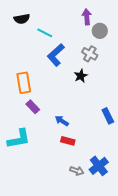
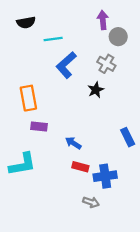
cyan line: (45, 33) -> (53, 39), turned -35
purple rectangle: (33, 107) -> (39, 126), turned -40
blue cross: (99, 166) -> (105, 176), moved, turned 30

